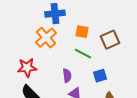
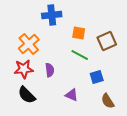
orange cross: (46, 38) -> (29, 44), moved
purple semicircle: (67, 76) -> (50, 70), moved

